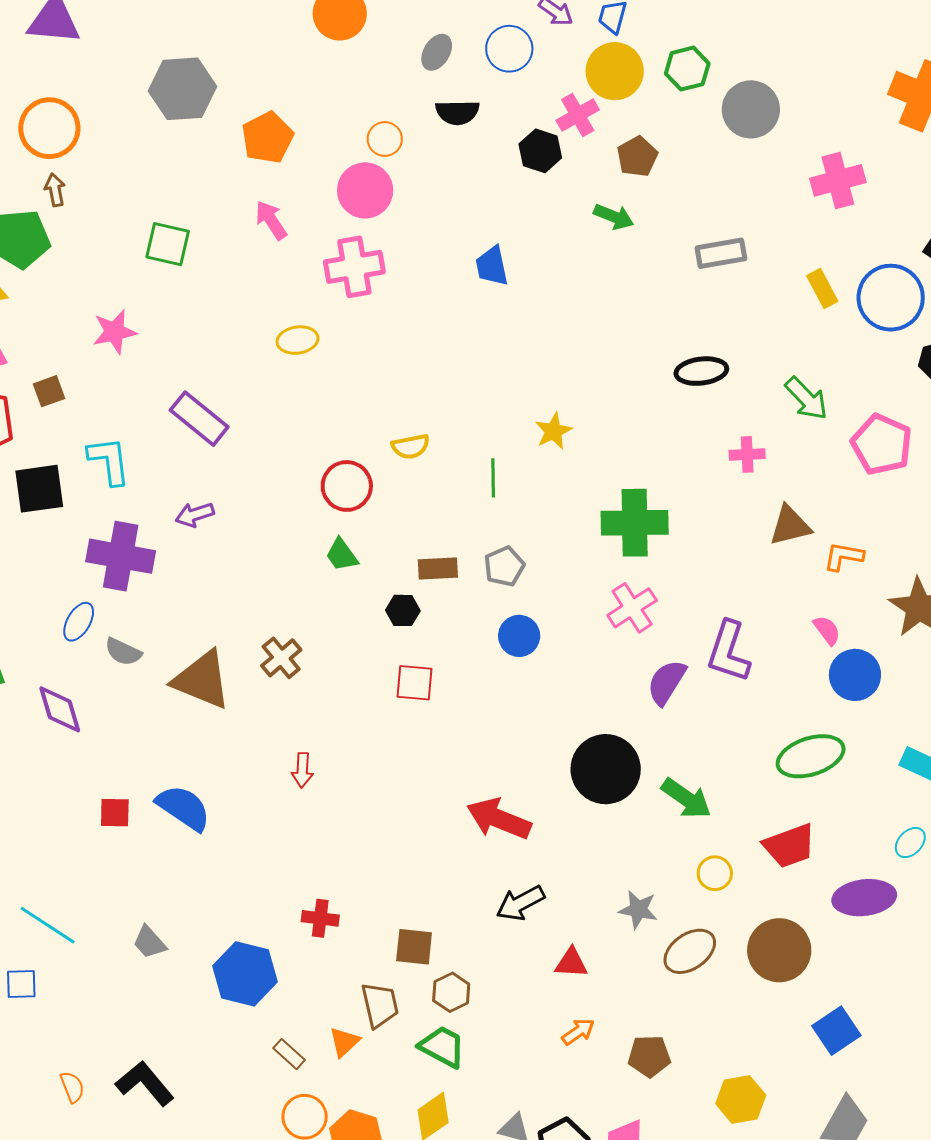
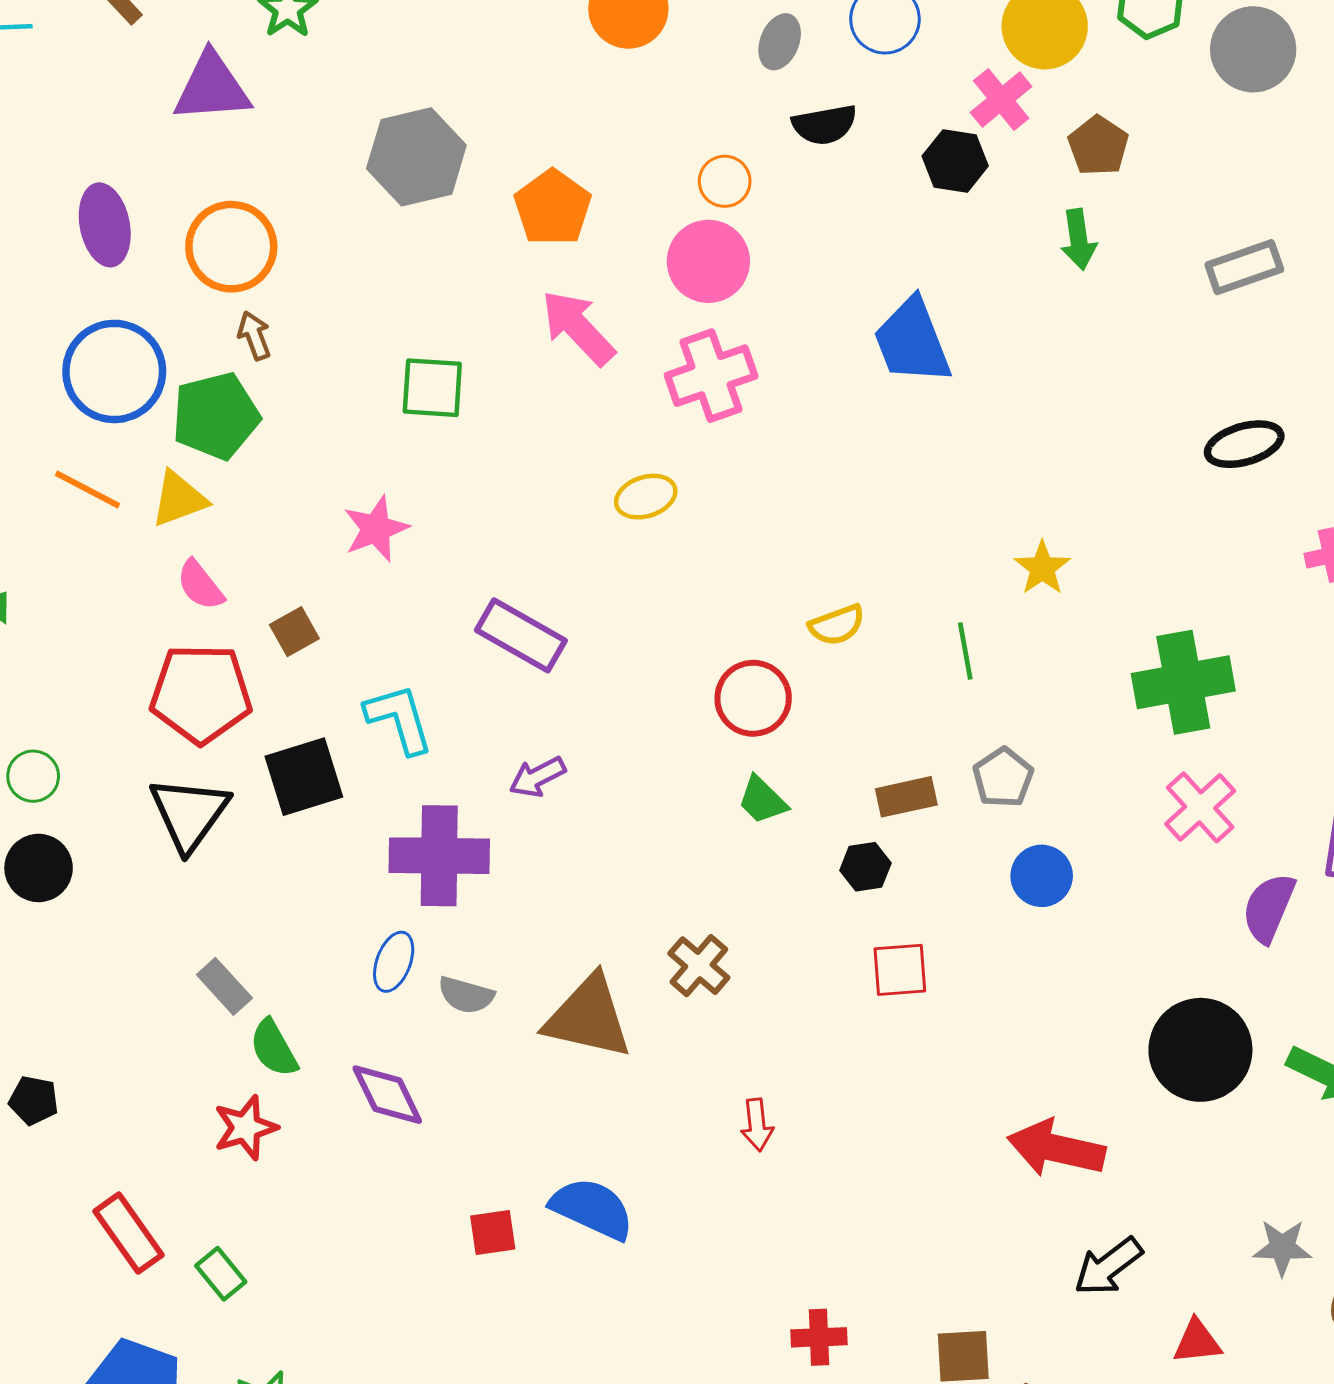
green arrow: (614, 217) -> (1079, 239), turned 69
pink arrow: (271, 220) -> (578, 328), size x1.4
blue trapezoid: (492, 266) -> (912, 341), size x1.5

